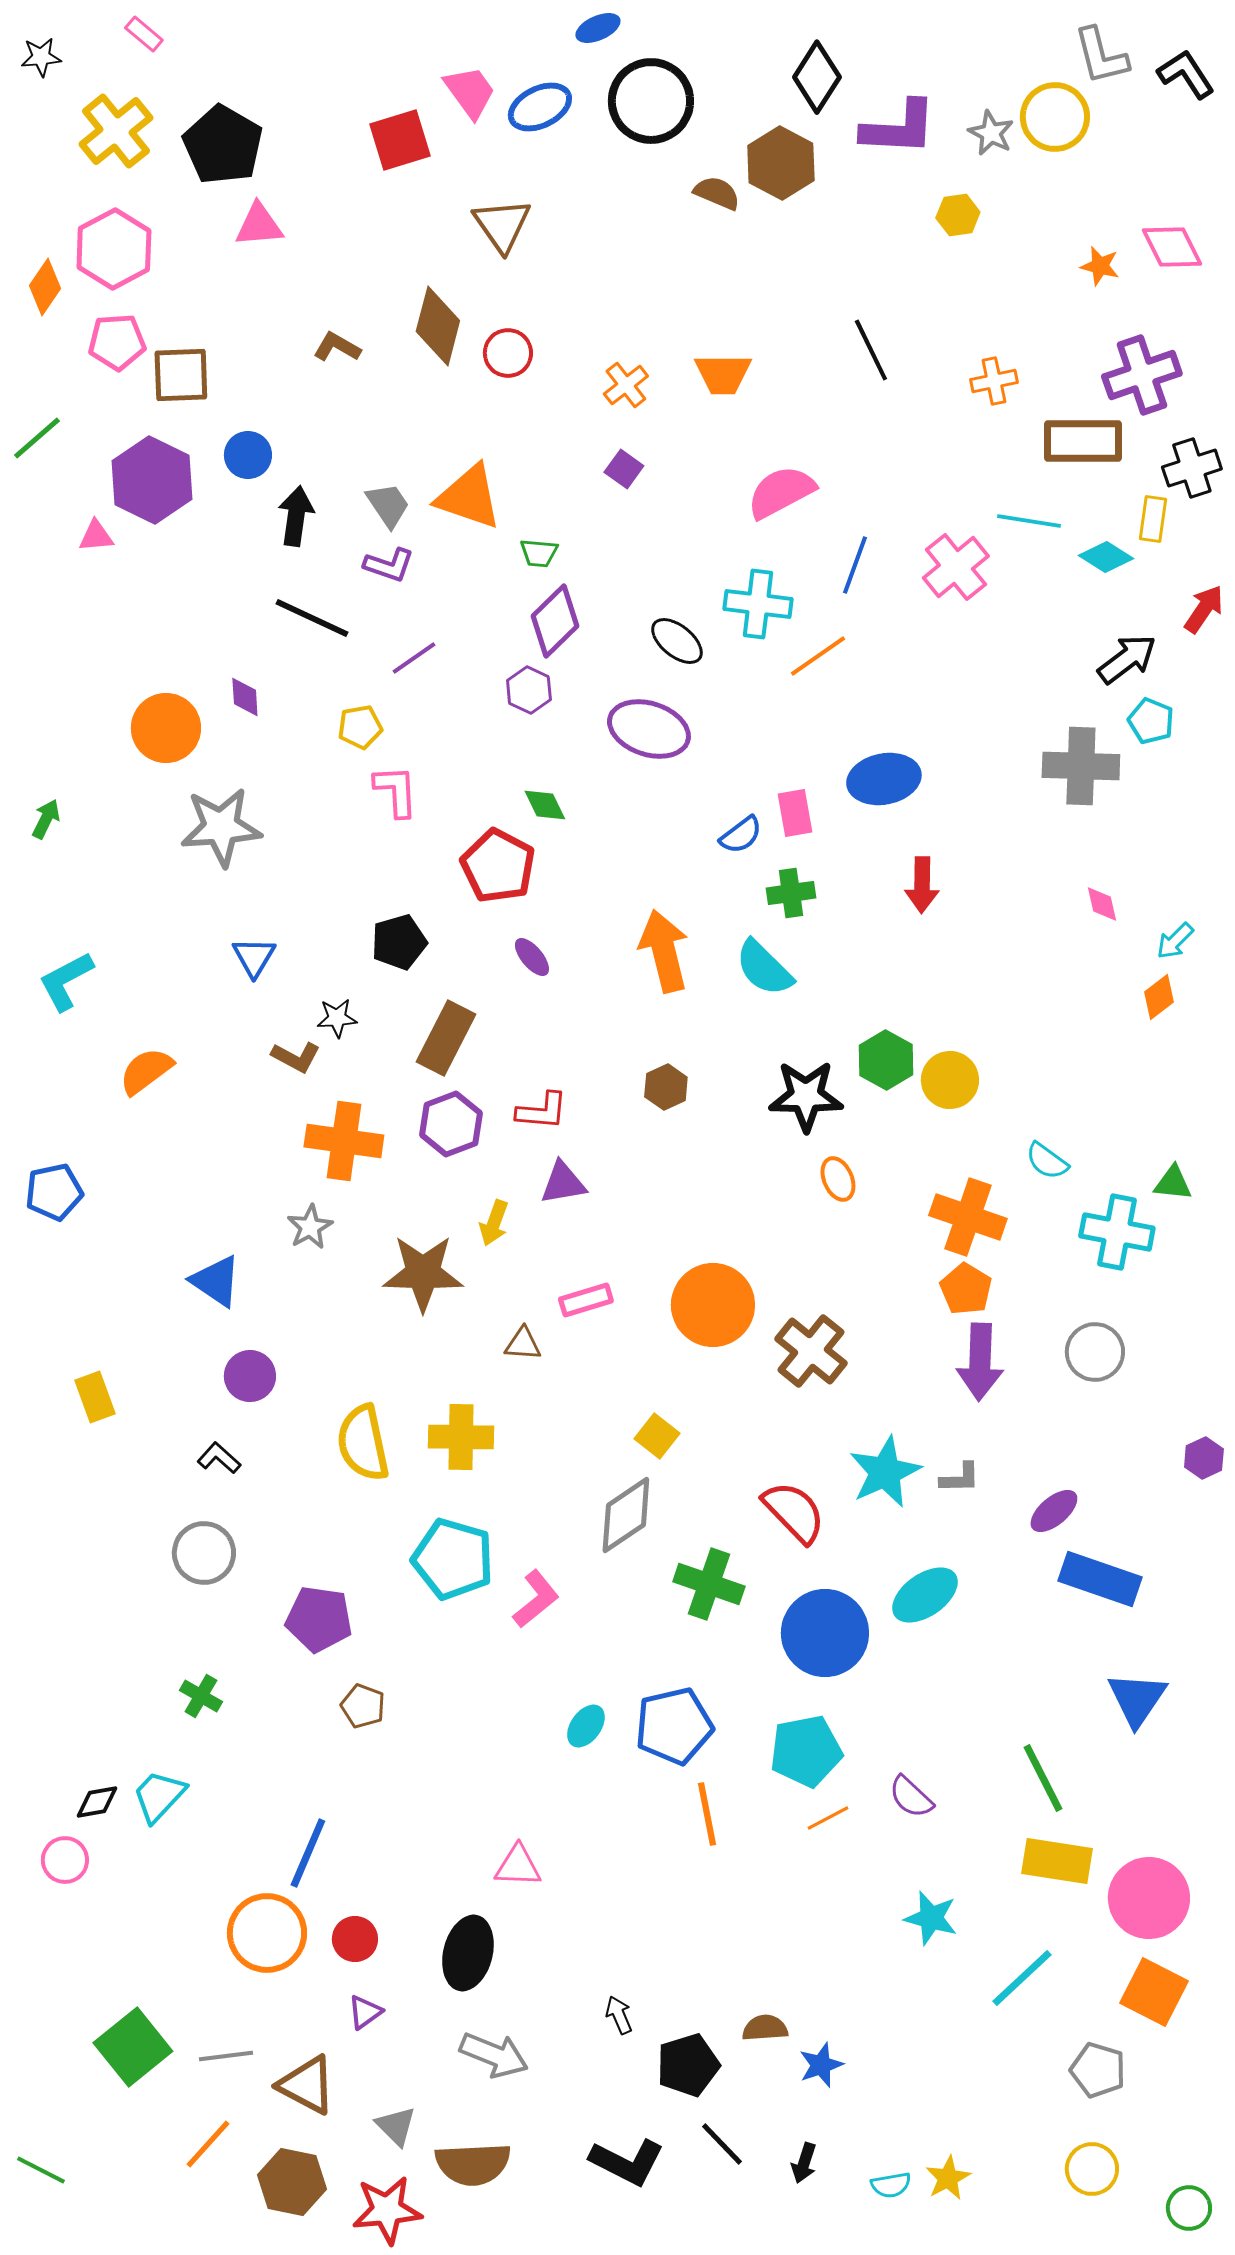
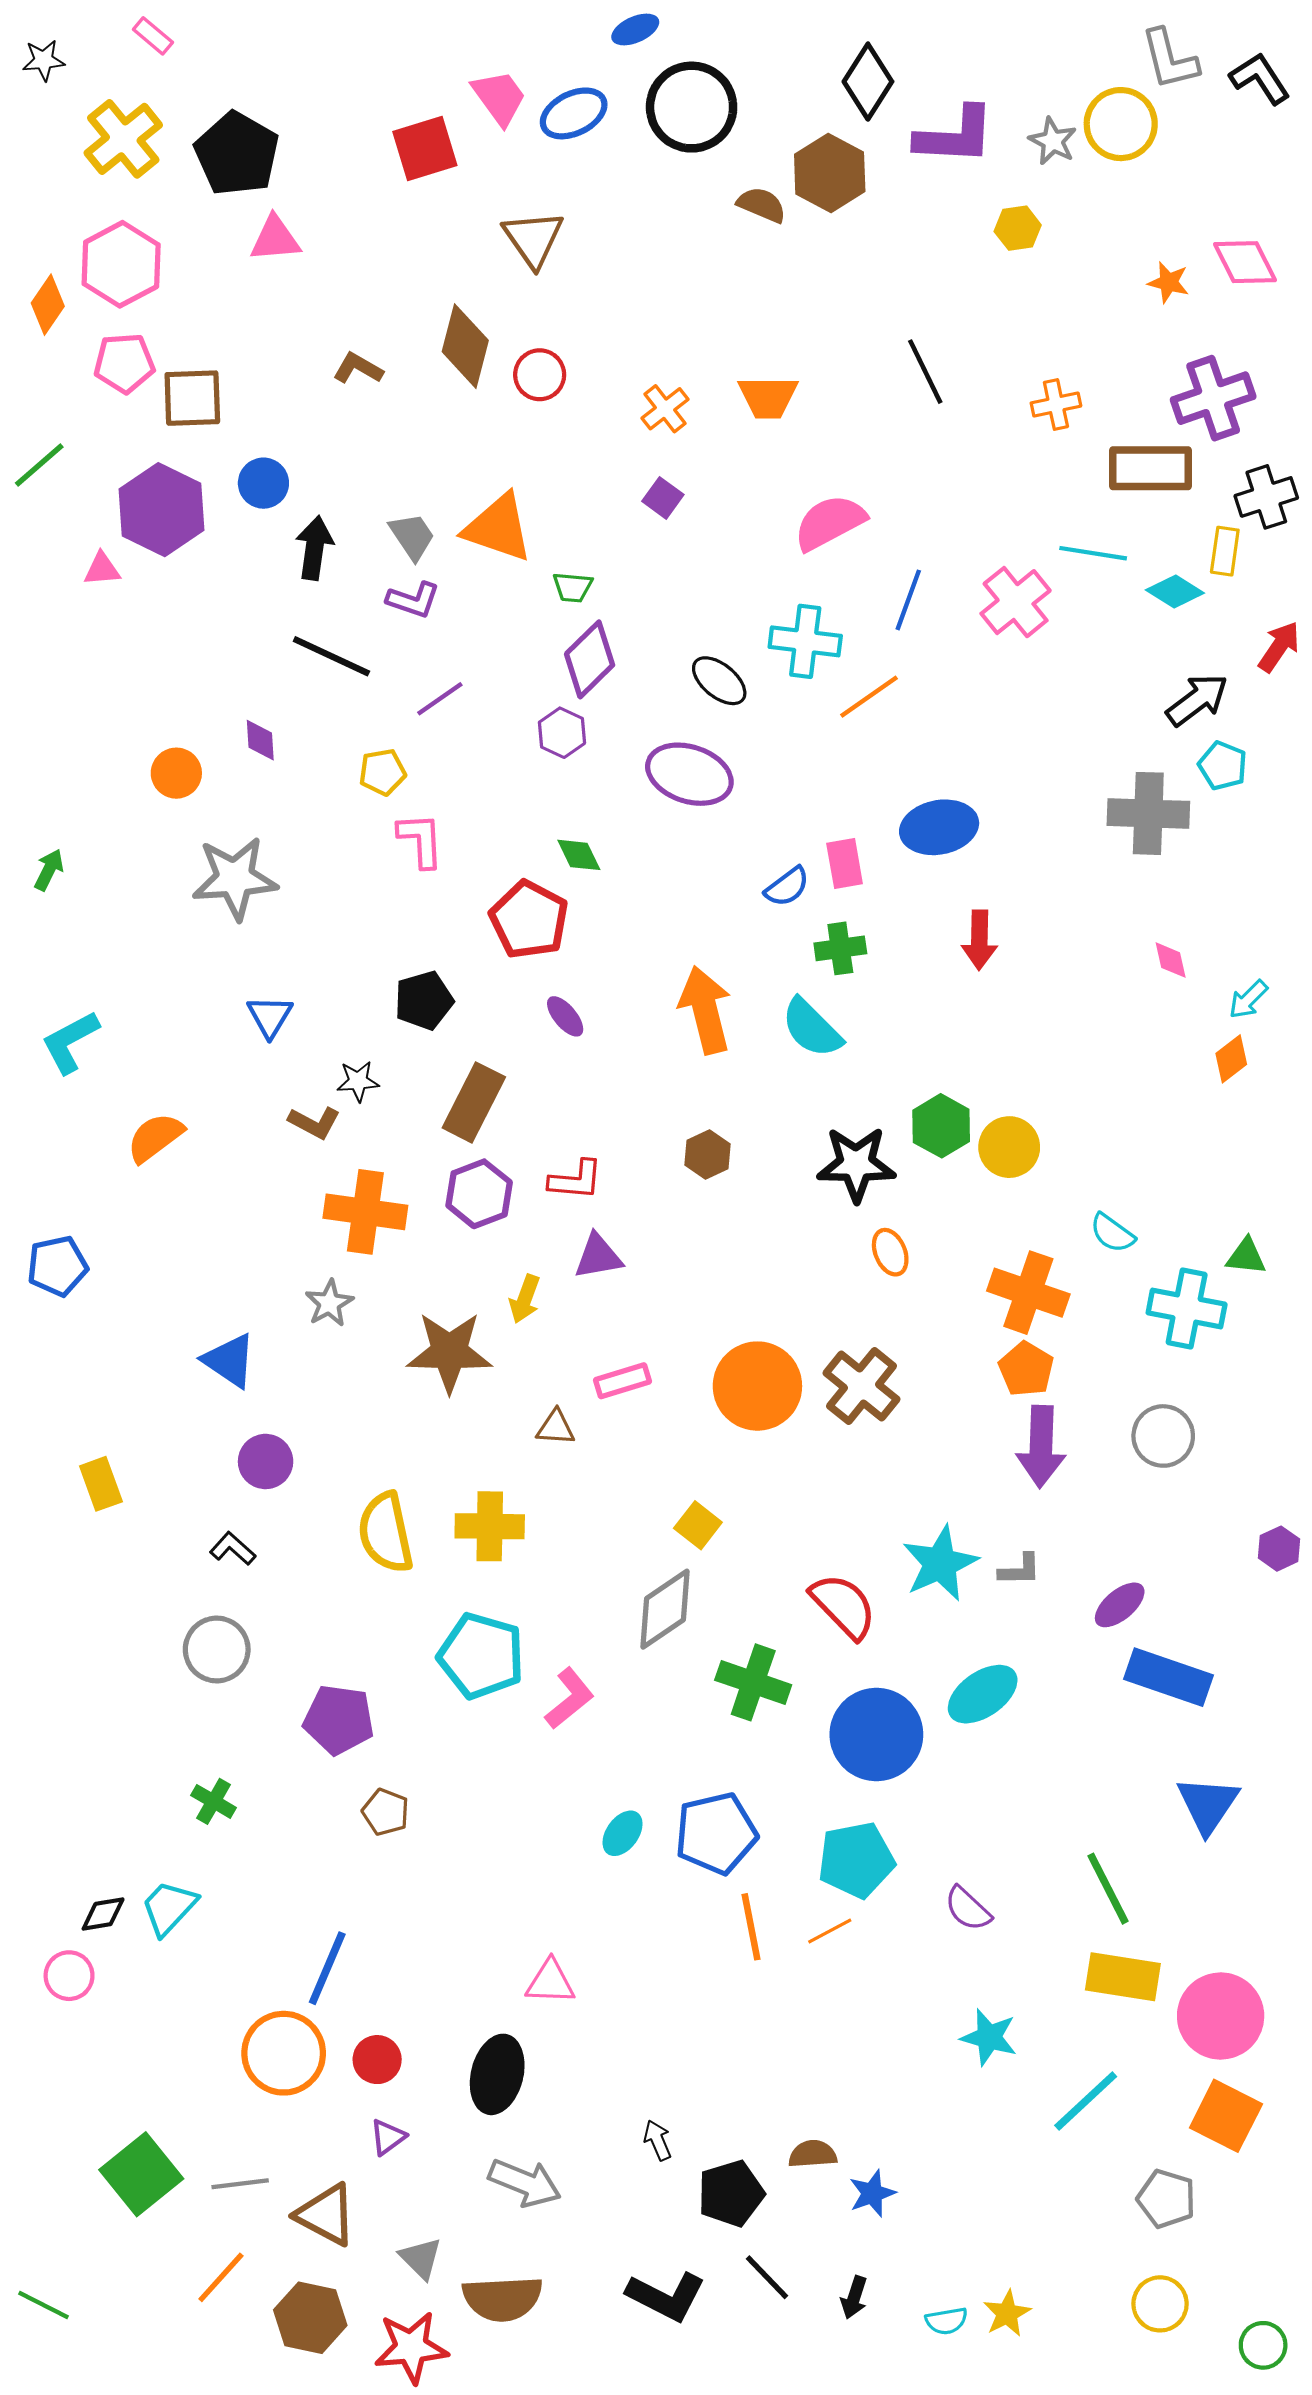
orange circle: (166, 728) -> (176, 773), size x0.7
brown cross: (811, 1351) -> (862, 1386), moved
orange line: (828, 1818) -> (830, 1931), moved

